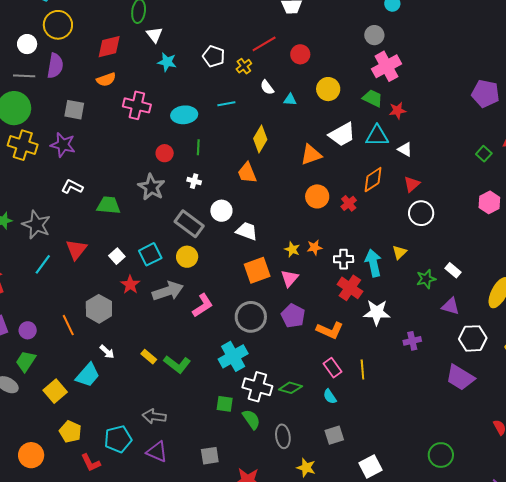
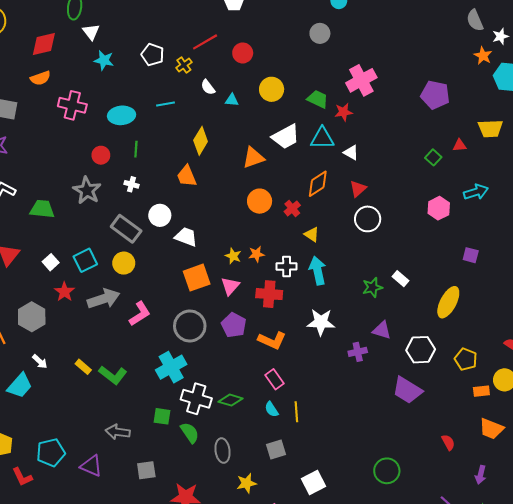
pink cross: (387, 66) -> (361, 80), moved
yellow triangle: (399, 252) -> (312, 234), moved, turned -42
red cross: (350, 288) -> (269, 294), moved, turned -30
purple triangle: (451, 306) -> (382, 330), moved
yellow line: (362, 369) -> (296, 412), moved
gray arrow: (154, 416) -> (118, 432), moved
yellow star: (306, 468) -> (247, 483), turned -30

